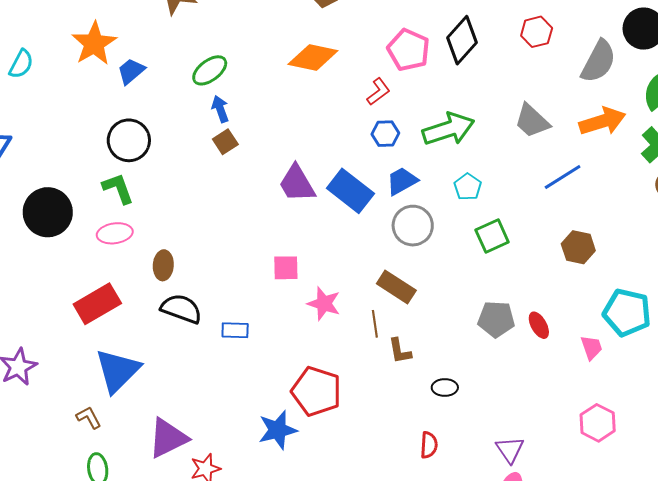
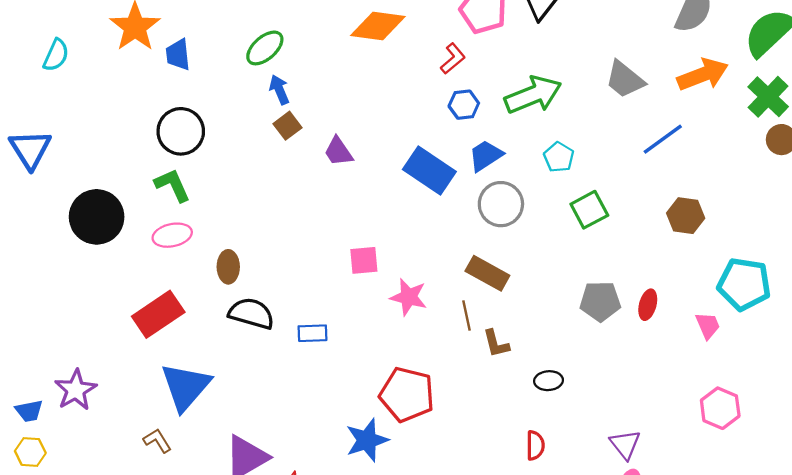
blue trapezoid: (131, 71) -> (178, 55), turned -52
purple trapezoid: (297, 184) -> (338, 152), moved, size x0.7
red ellipse: (539, 325) -> (648, 305), turned 48

